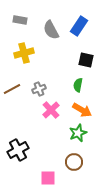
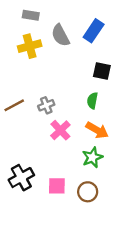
gray rectangle: (20, 20) -> (31, 15), moved
yellow cross: (24, 53) -> (30, 46), moved
pink square: (48, 178) -> (57, 186), moved

